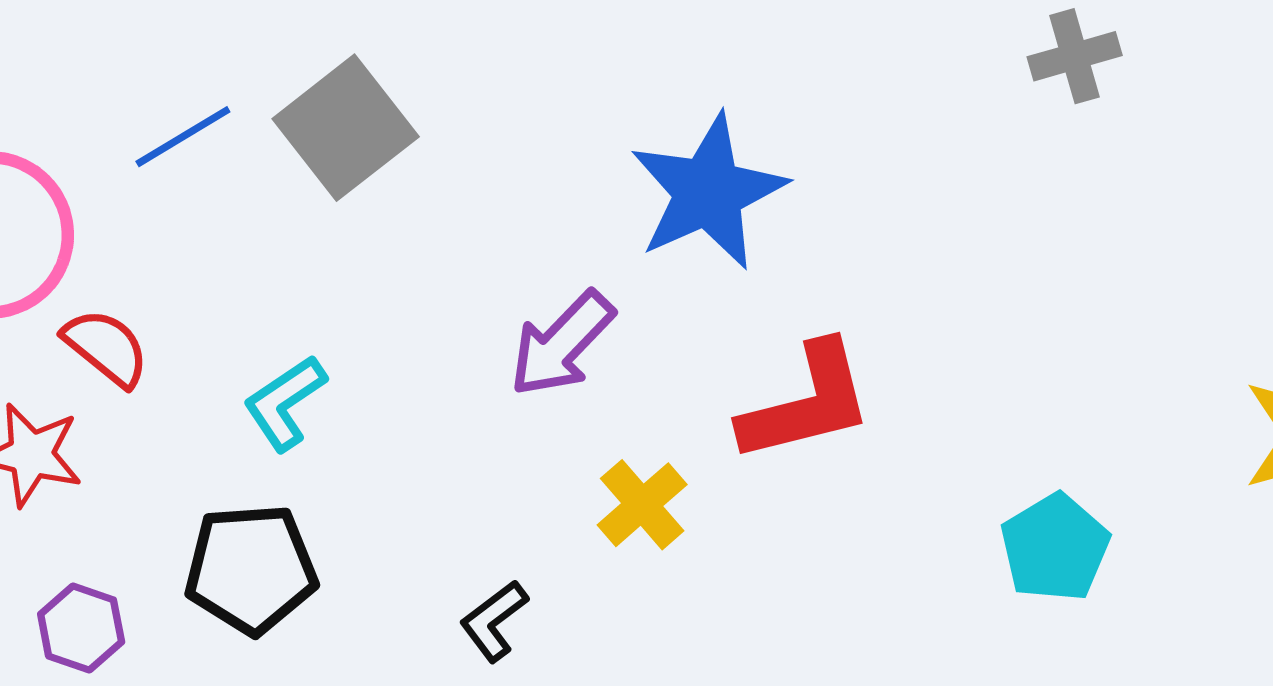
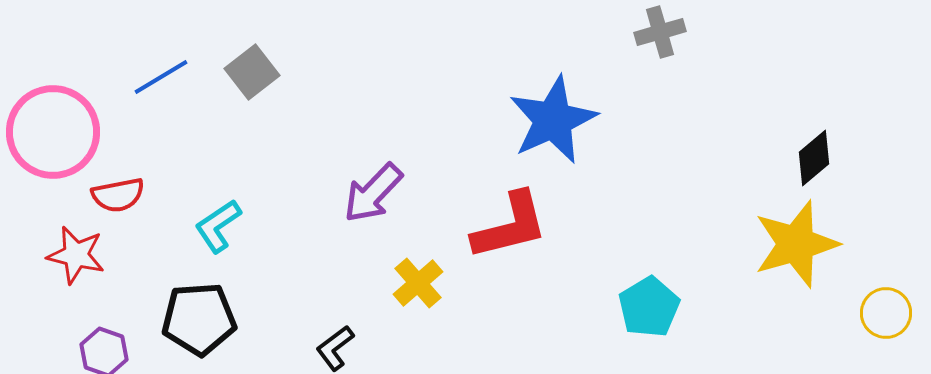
gray square: (346, 128) -> (252, 72), size x0.7
blue star: (708, 192) -> (553, 120), moved
red semicircle: (106, 347) -> (118, 195), turned 130

